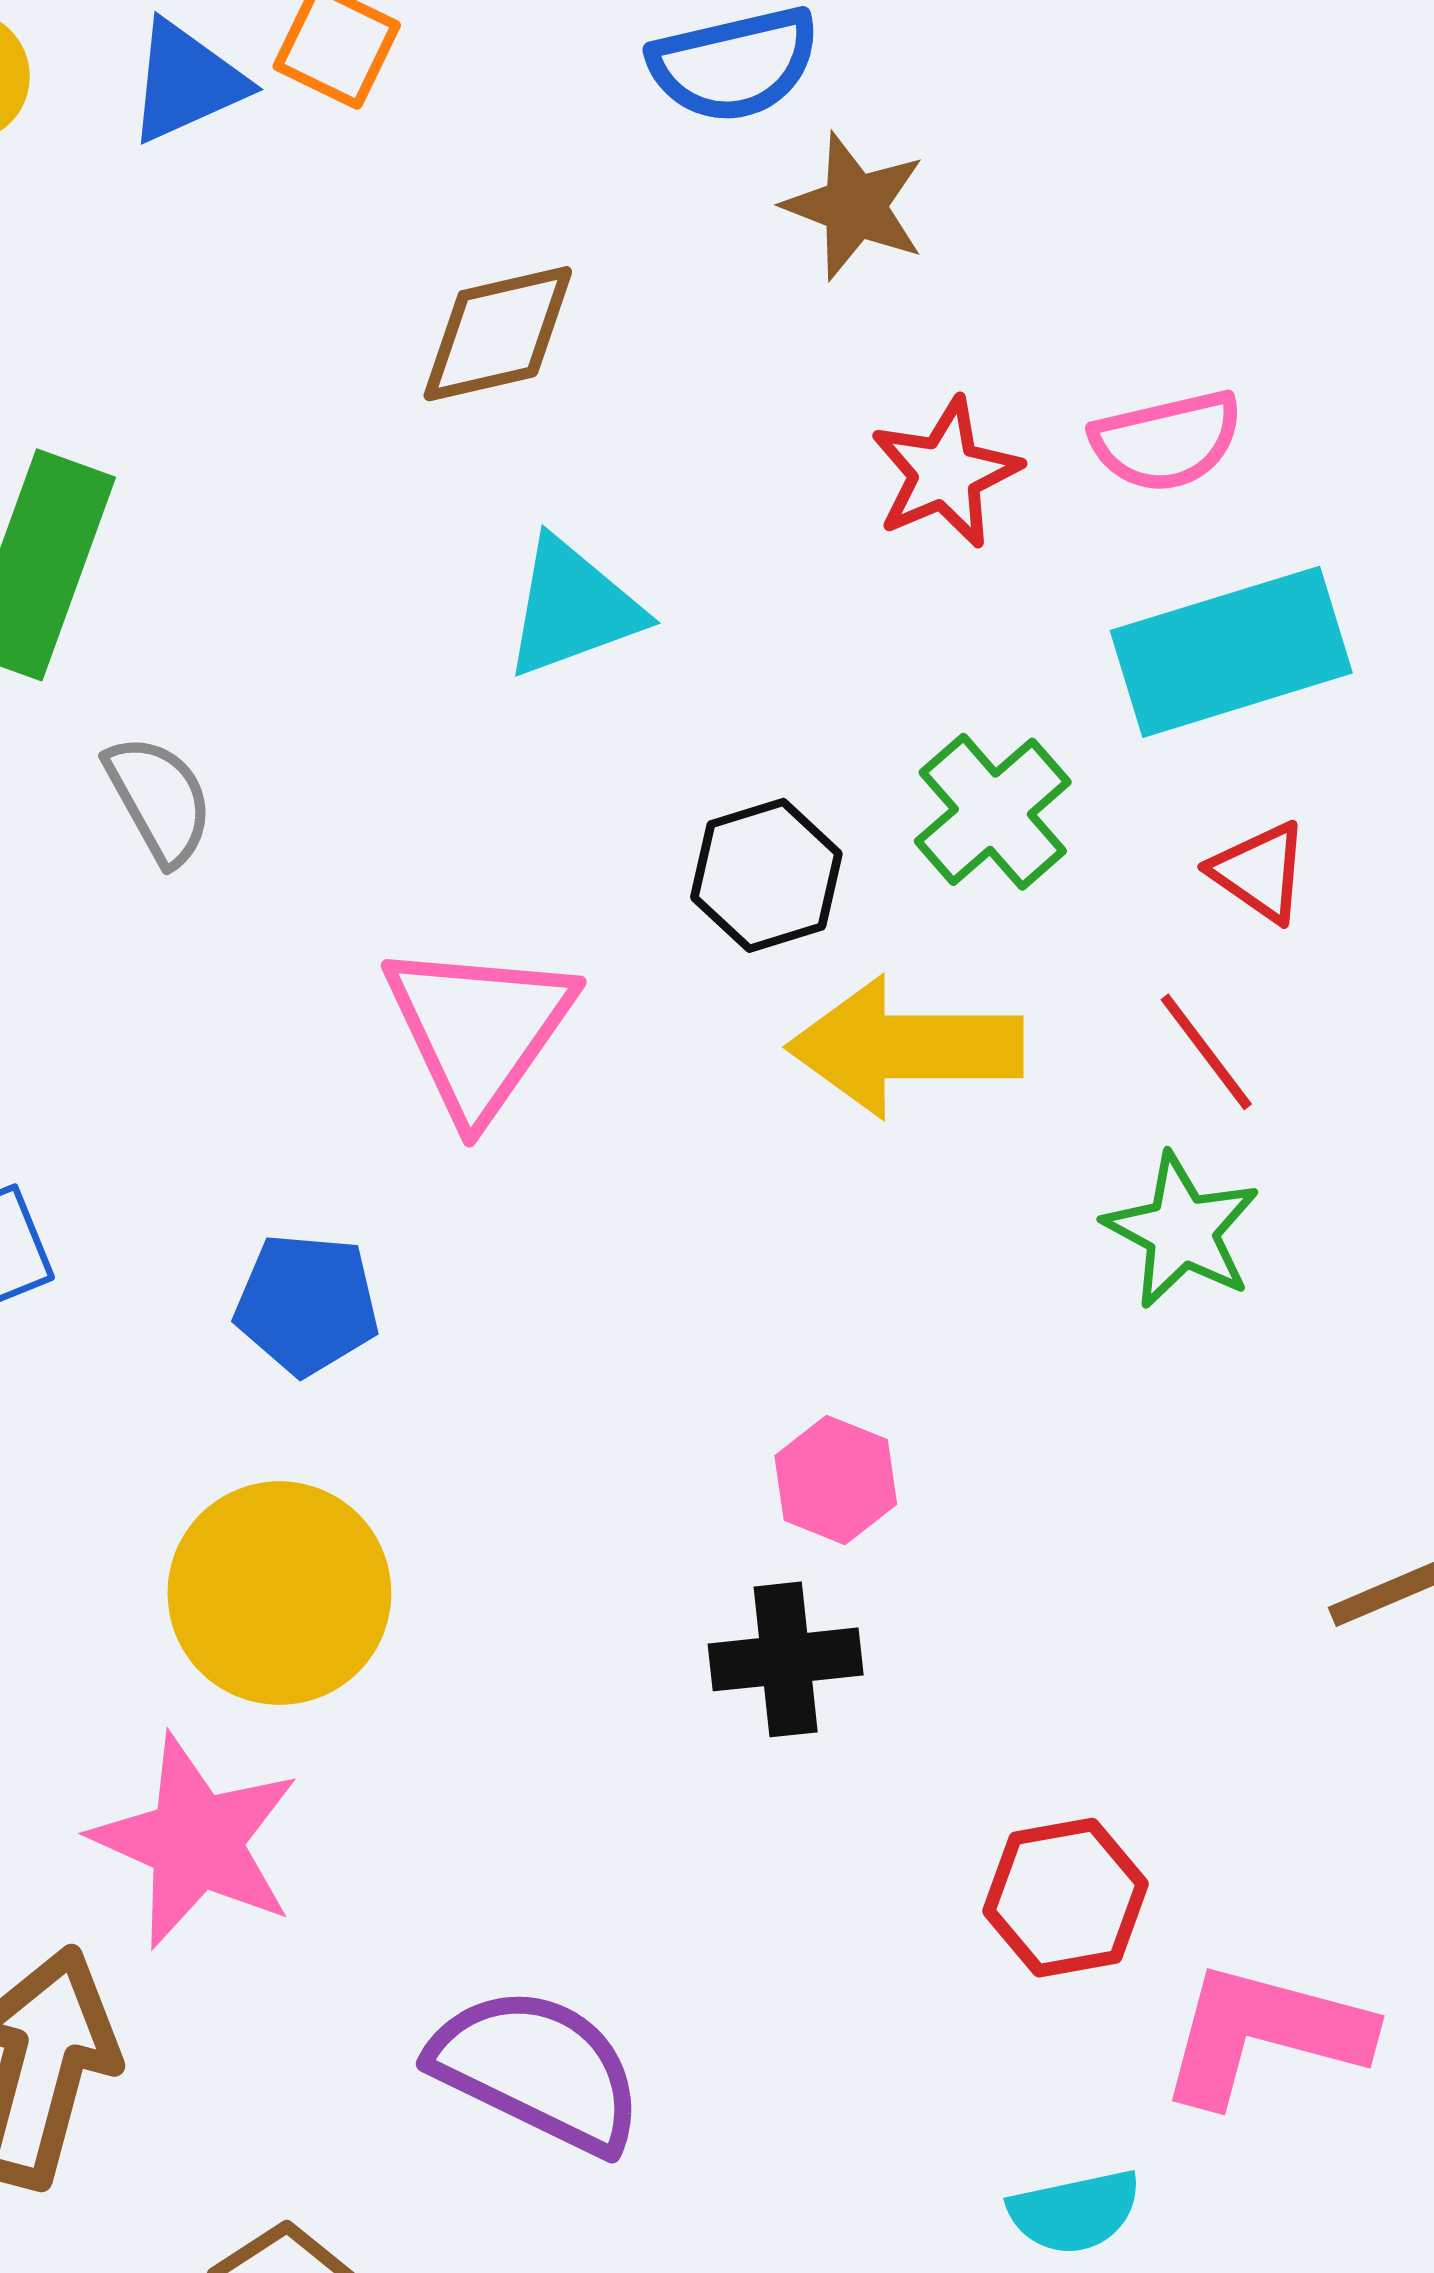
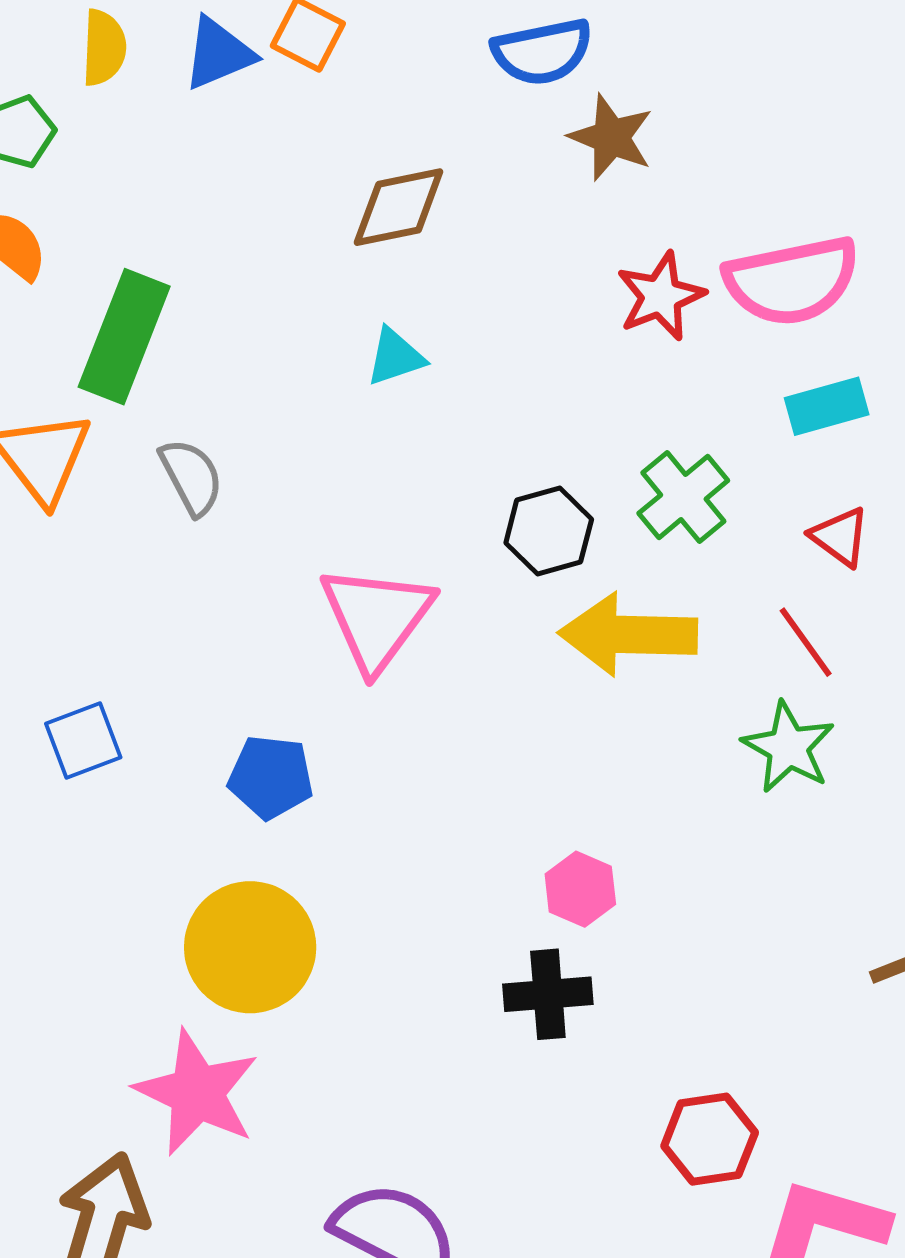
pink semicircle: (1167, 441) -> (792, 281), size x1.5
cyan triangle: (573, 608) -> (395, 357), moved, size x0.7
cyan rectangle: (1231, 652) -> (827, 406), size x0.6

